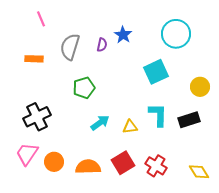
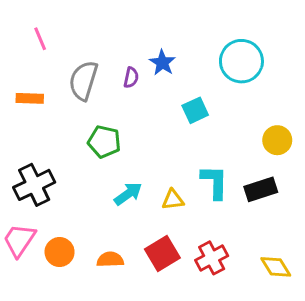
cyan square: (156, 72) -> (195, 110), moved, size x0.7
green pentagon: (84, 88) -> (104, 142), turned 30
red cross: (156, 166) -> (212, 258), turned 30
orange semicircle: (88, 167) -> (110, 259), size x0.7

